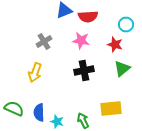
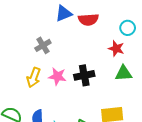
pink star: (81, 40) -> (57, 76), moved
green triangle: (122, 68) -> (123, 73), turned 36

